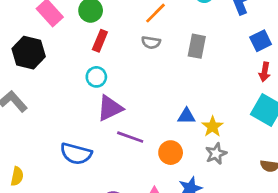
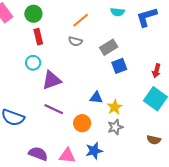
red rectangle: (100, 41) -> (38, 37), turned -42
blue square: (261, 41) -> (119, 66), moved
gray rectangle: (197, 46) -> (109, 47), turned 42
purple triangle: (110, 108) -> (52, 80), moved

